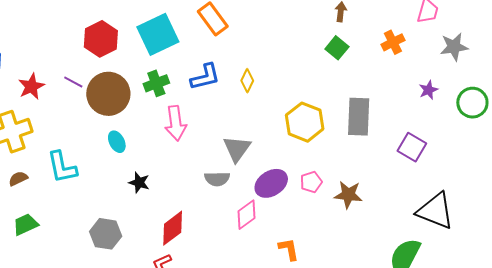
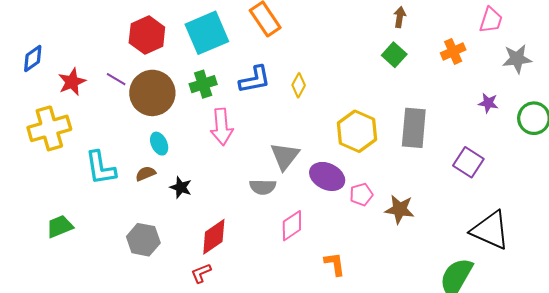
purple star: (428, 90) -> (488, 103), turned 30
brown semicircle: (18, 179) -> (146, 174), moved
purple ellipse: (271, 183) -> (327, 176), moved, turned 56

